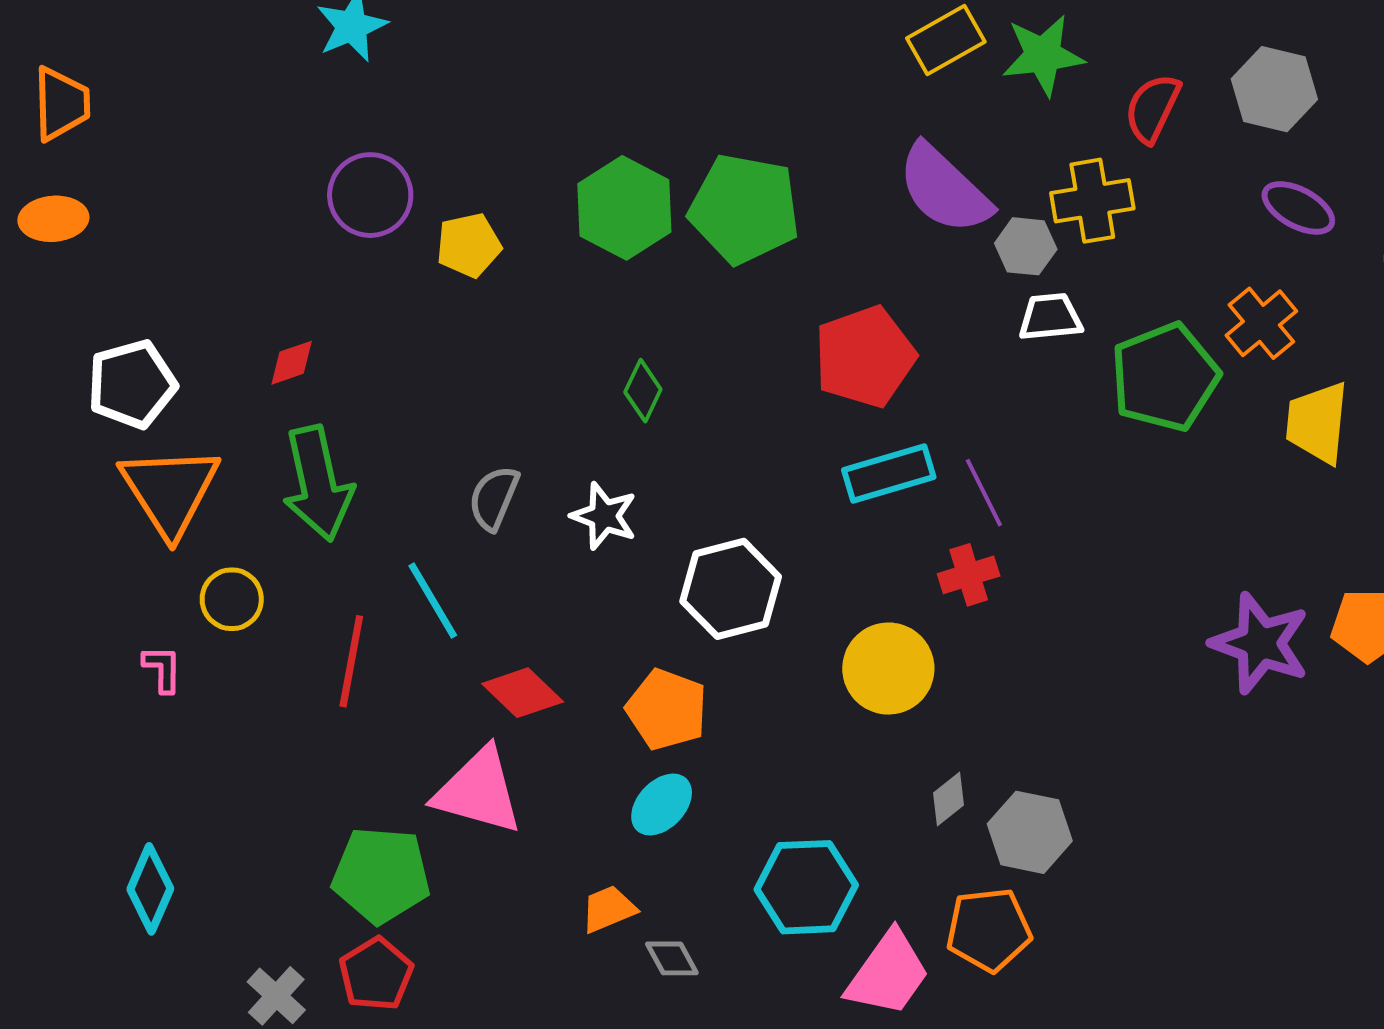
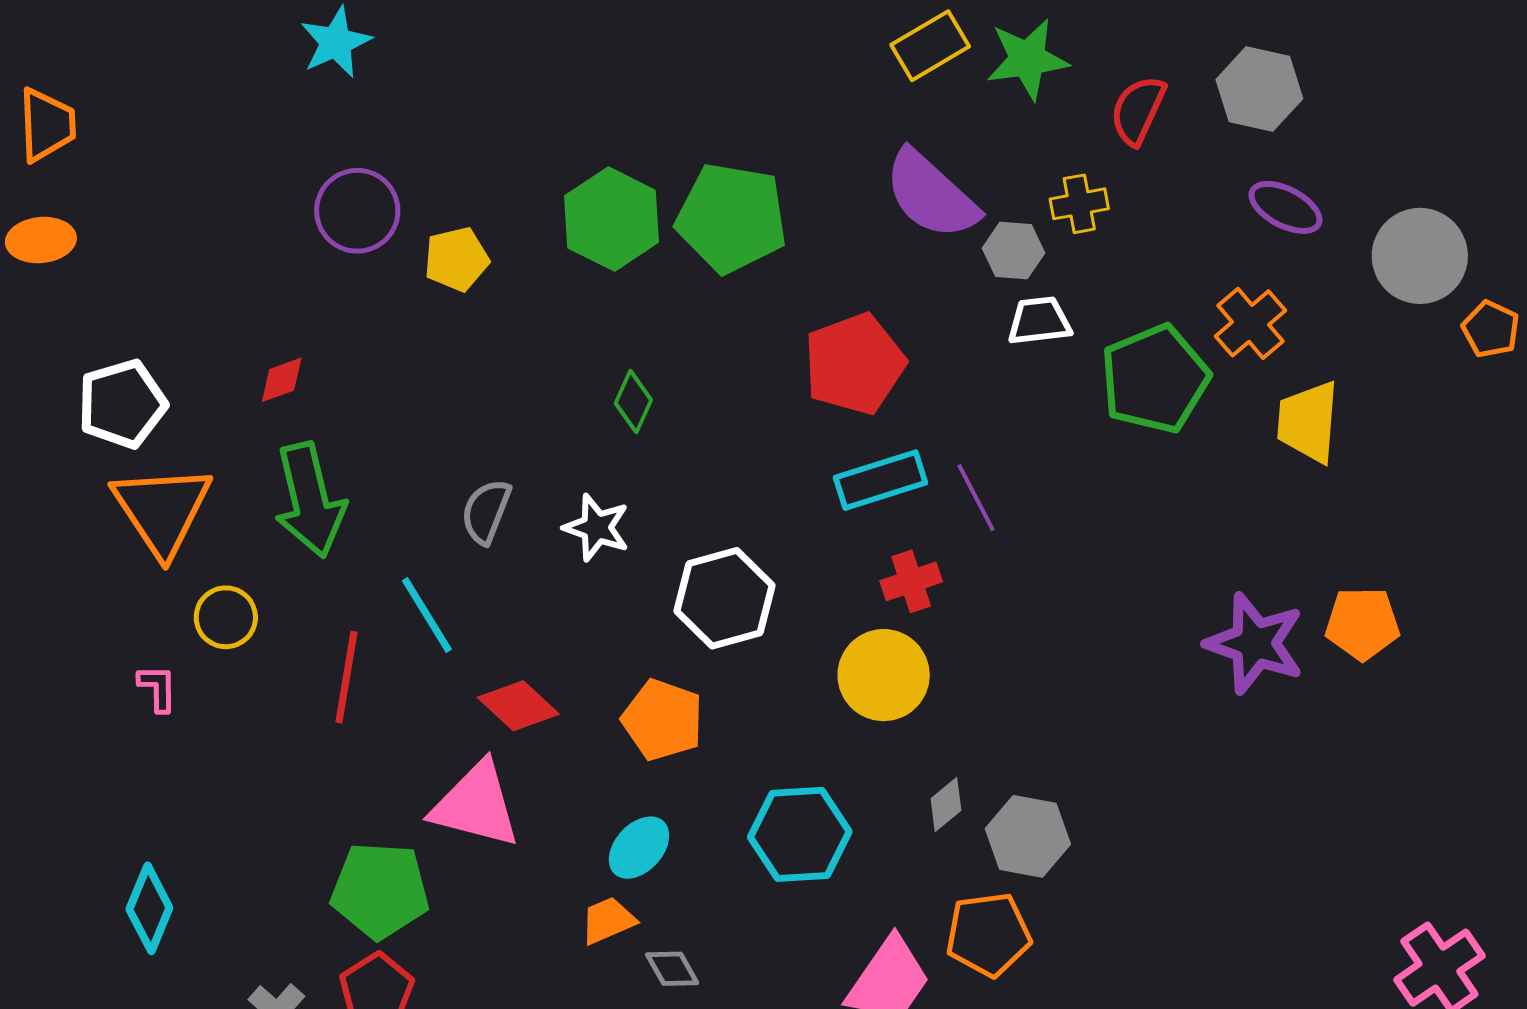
yellow cross: (1092, 201) -> (1079, 204), size x0.7
red cross: (969, 575) -> (911, 581), moved
cyan ellipse: (662, 805) -> (639, 848), moved
cyan hexagon: (806, 887) -> (800, 834), moved

